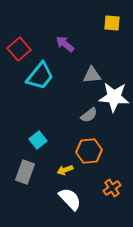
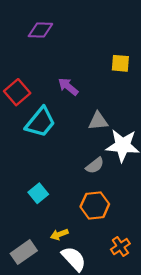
yellow arrow: (65, 170) -> (59, 234), moved
gray rectangle: (25, 172) -> (24, 252), moved, turned 35

